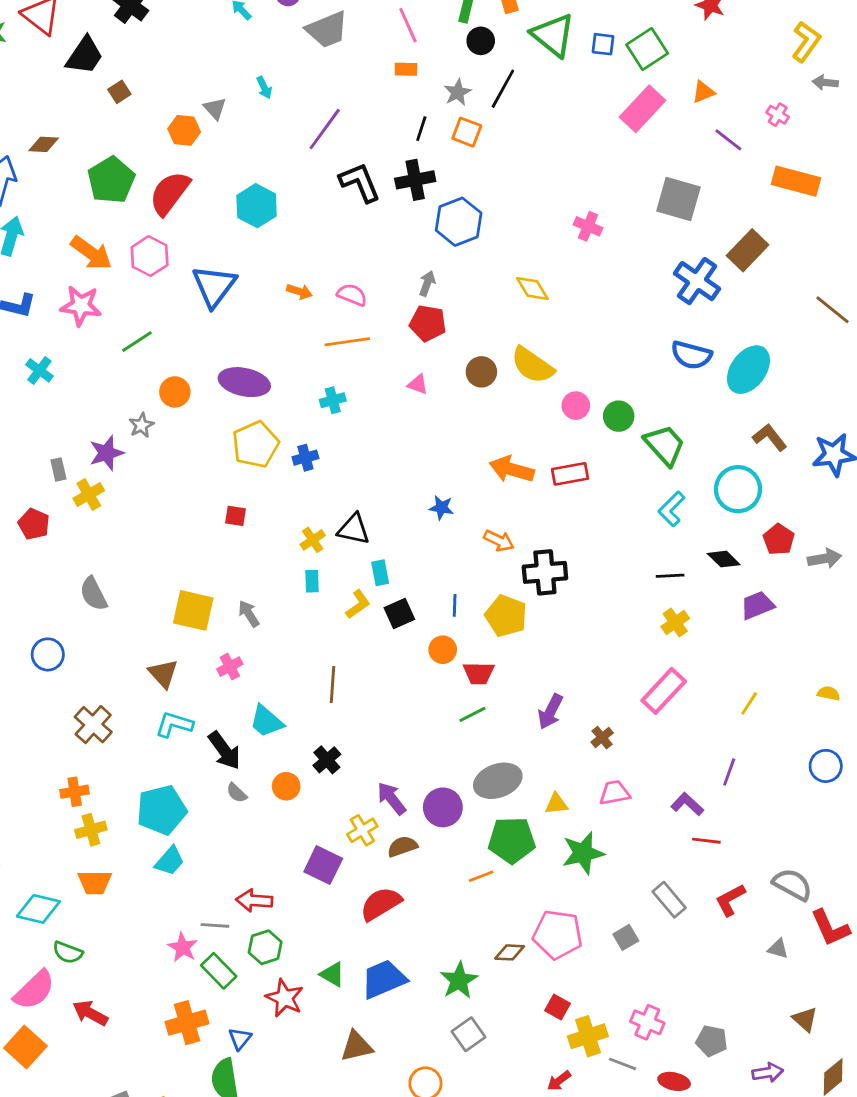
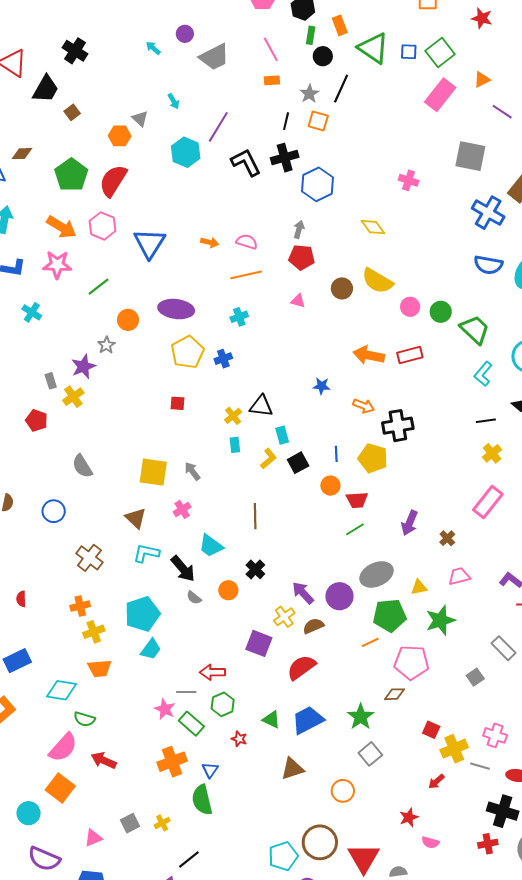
cyan hexagon: (257, 206) -> (186, 152), moved
pink pentagon: (558, 934) -> (411, 662), moved
red star: (285, 998) -> (239, 739), size x0.6

